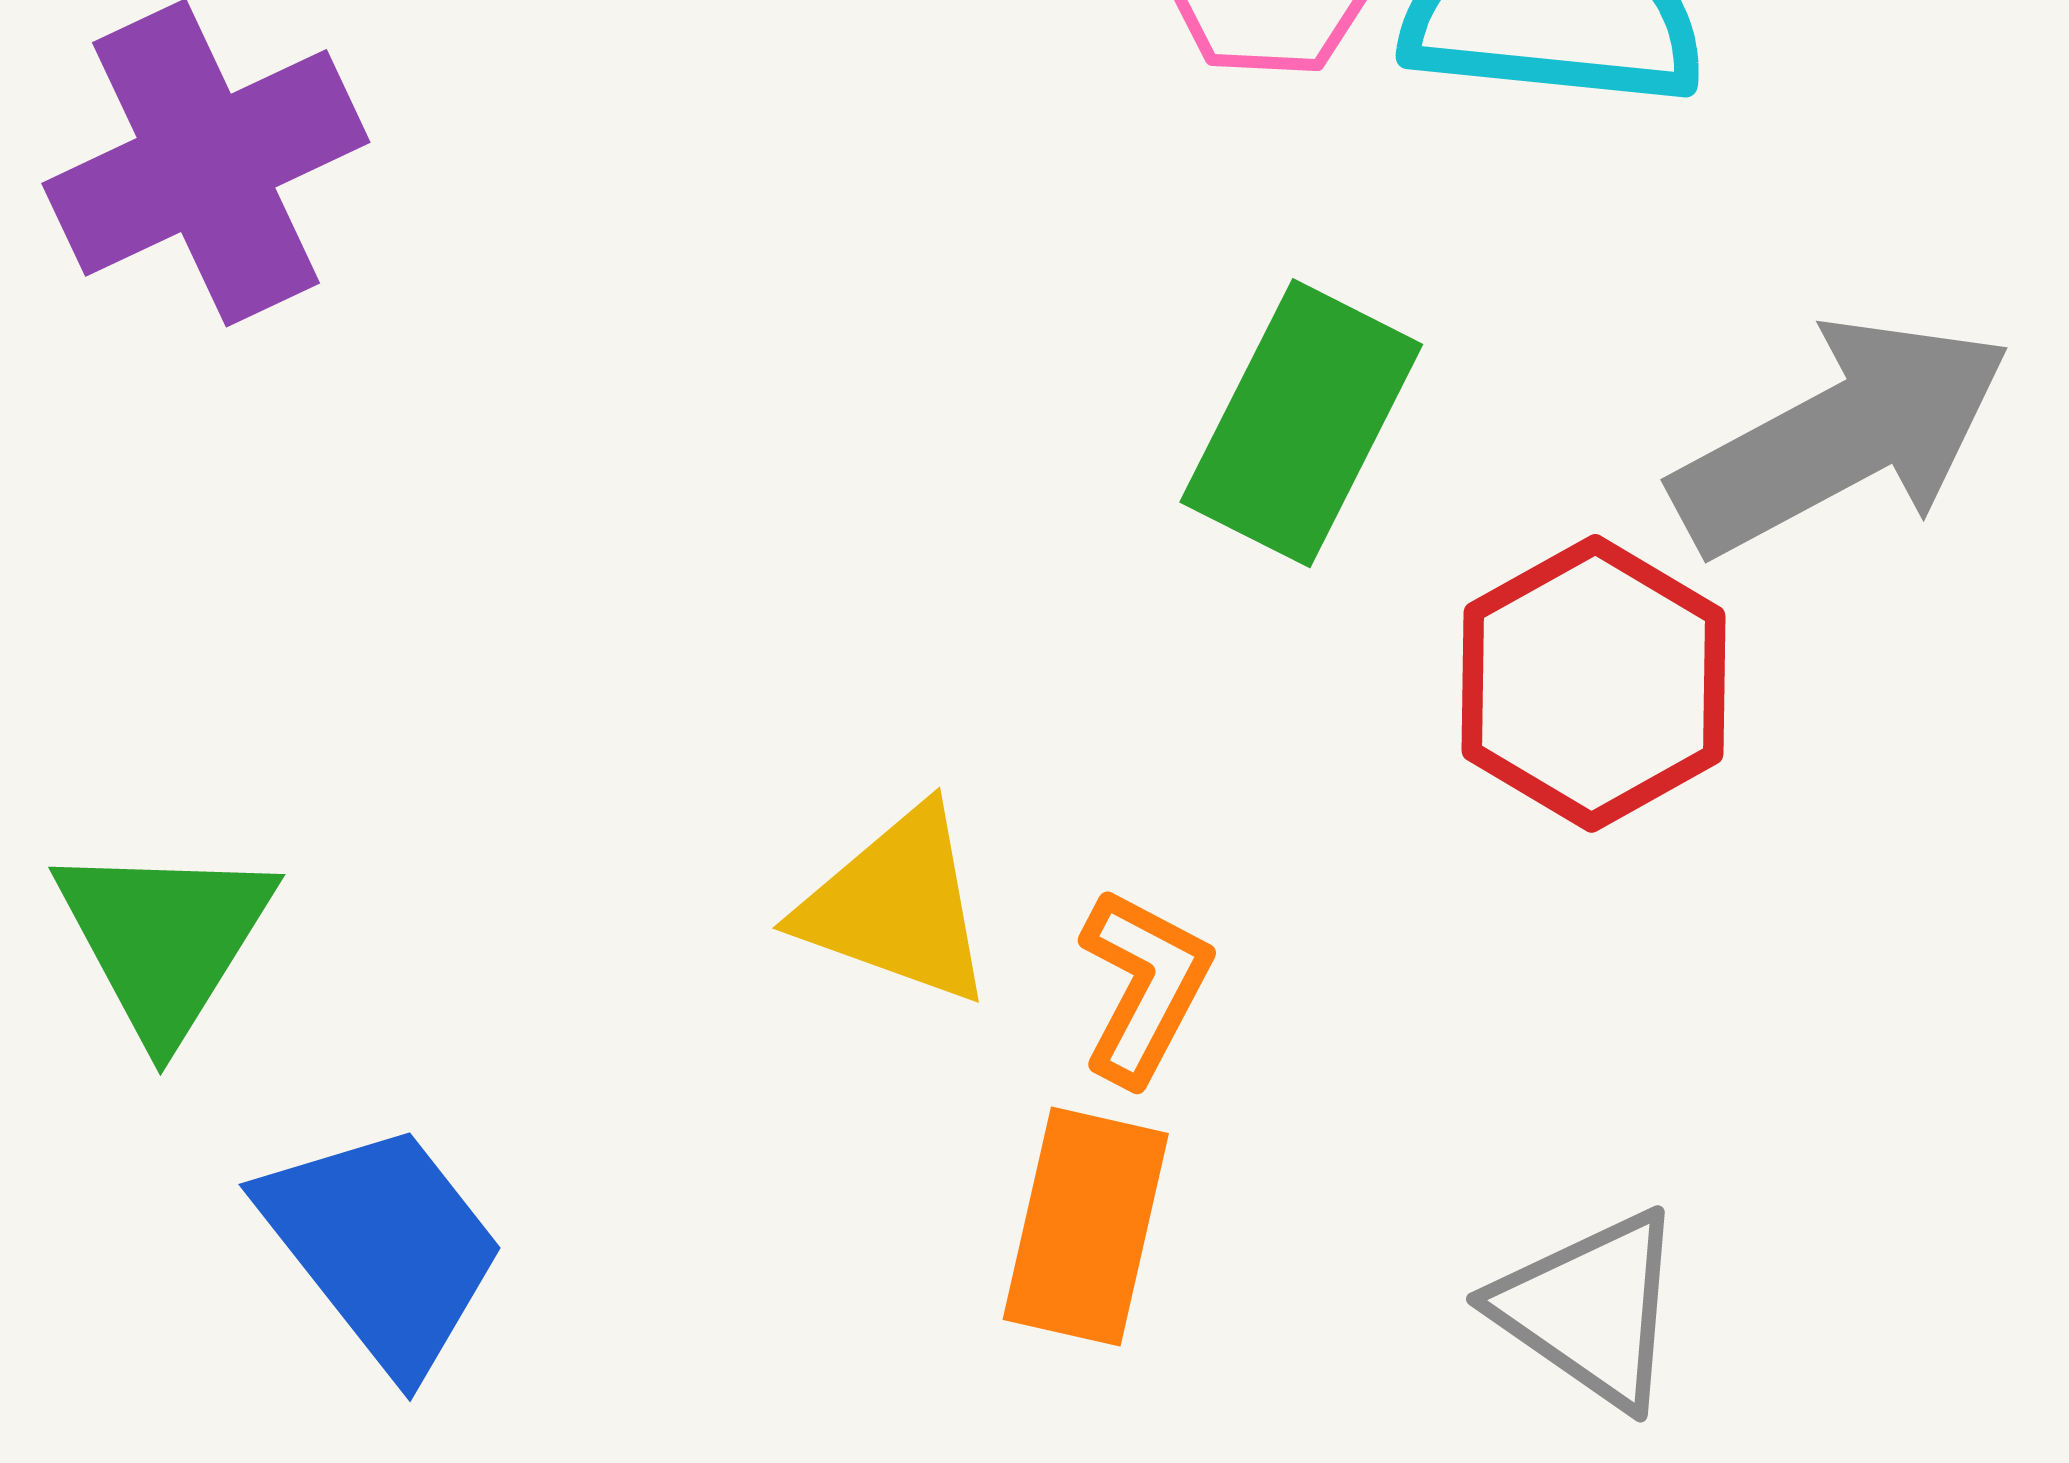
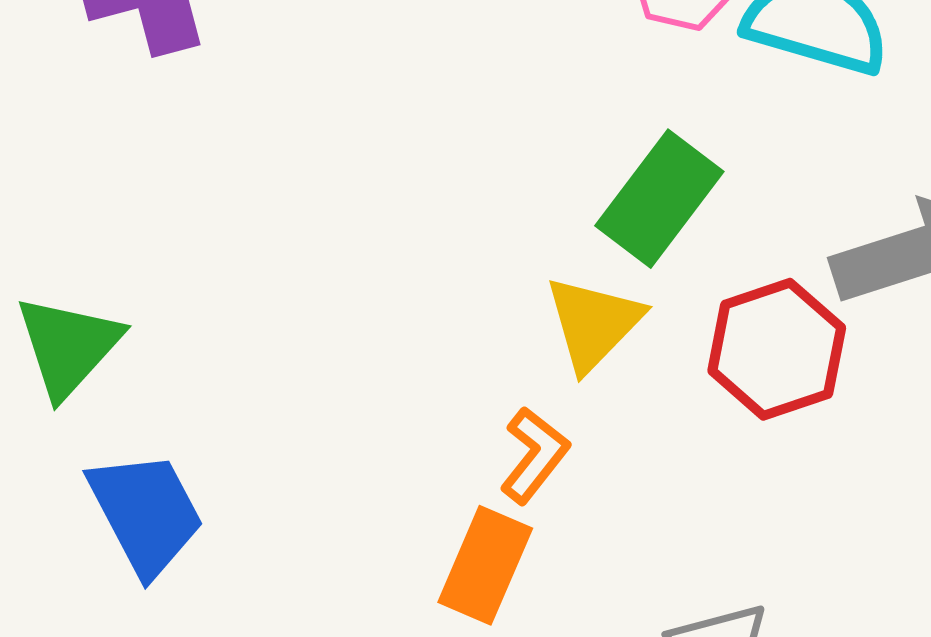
yellow triangle: (897, 906) -> (594, 323), moved, turned 44

